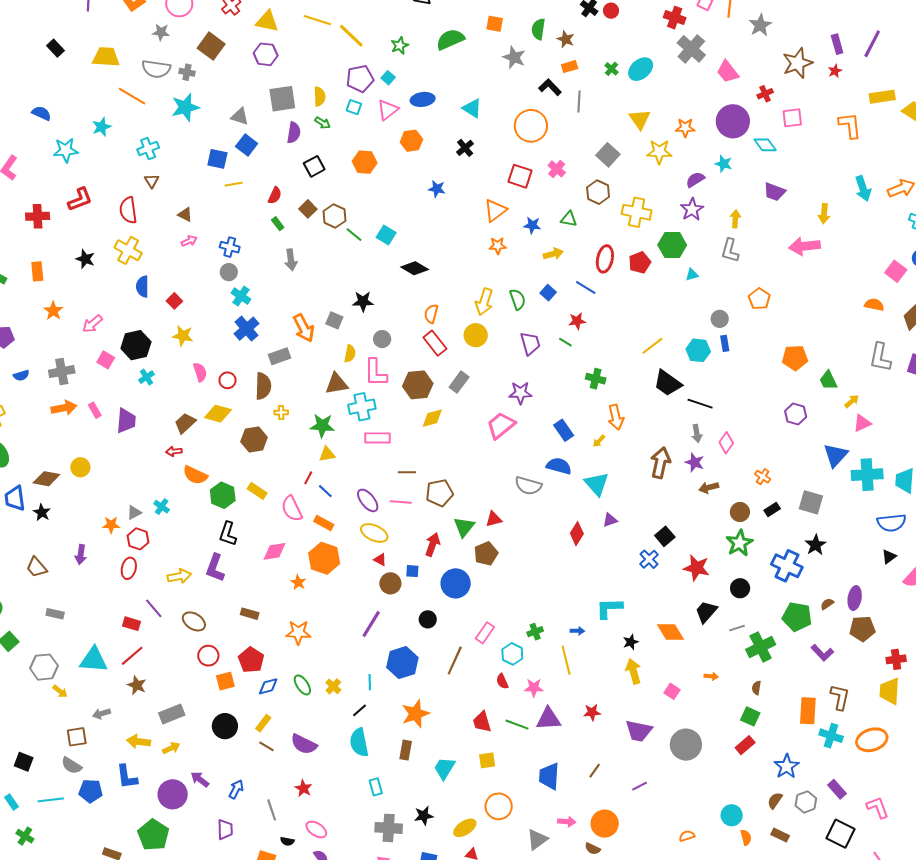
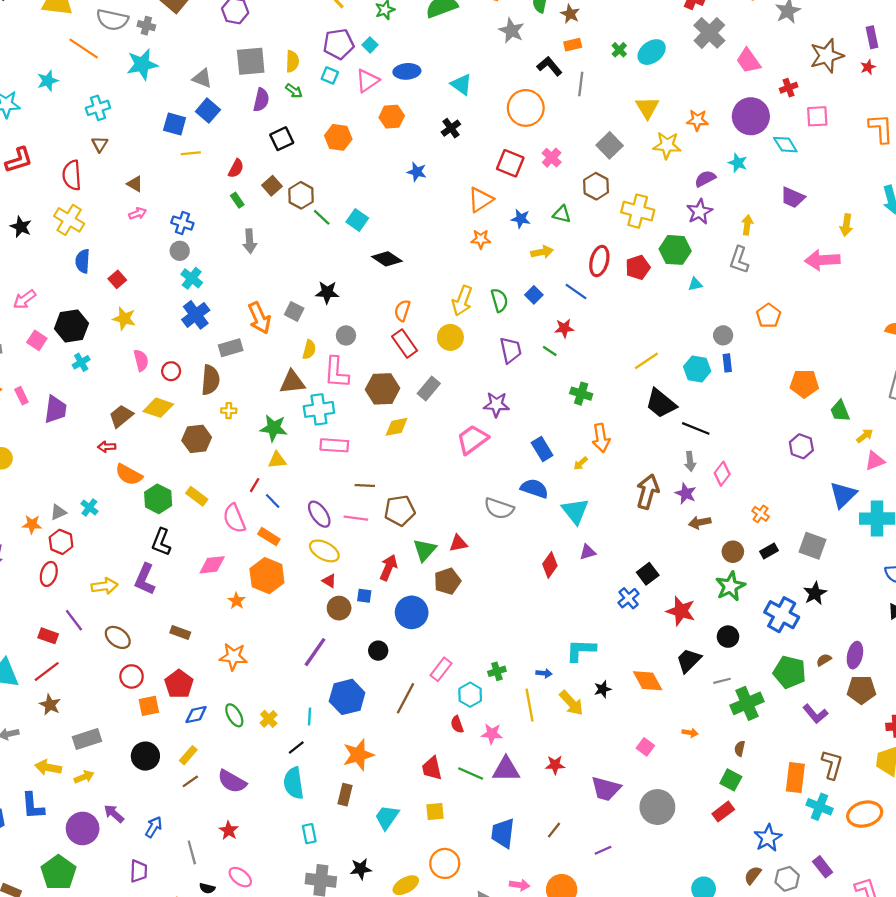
yellow arrow: (633, 671) -> (571, 703), moved, turned 150
brown line: (267, 746) -> (190, 781), turned -70

